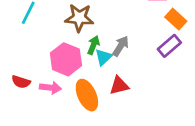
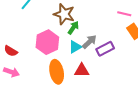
green arrow: (93, 45) -> (73, 28), moved
purple rectangle: (169, 46) -> (105, 49), moved
pink arrow: (50, 88) -> (11, 72), moved

